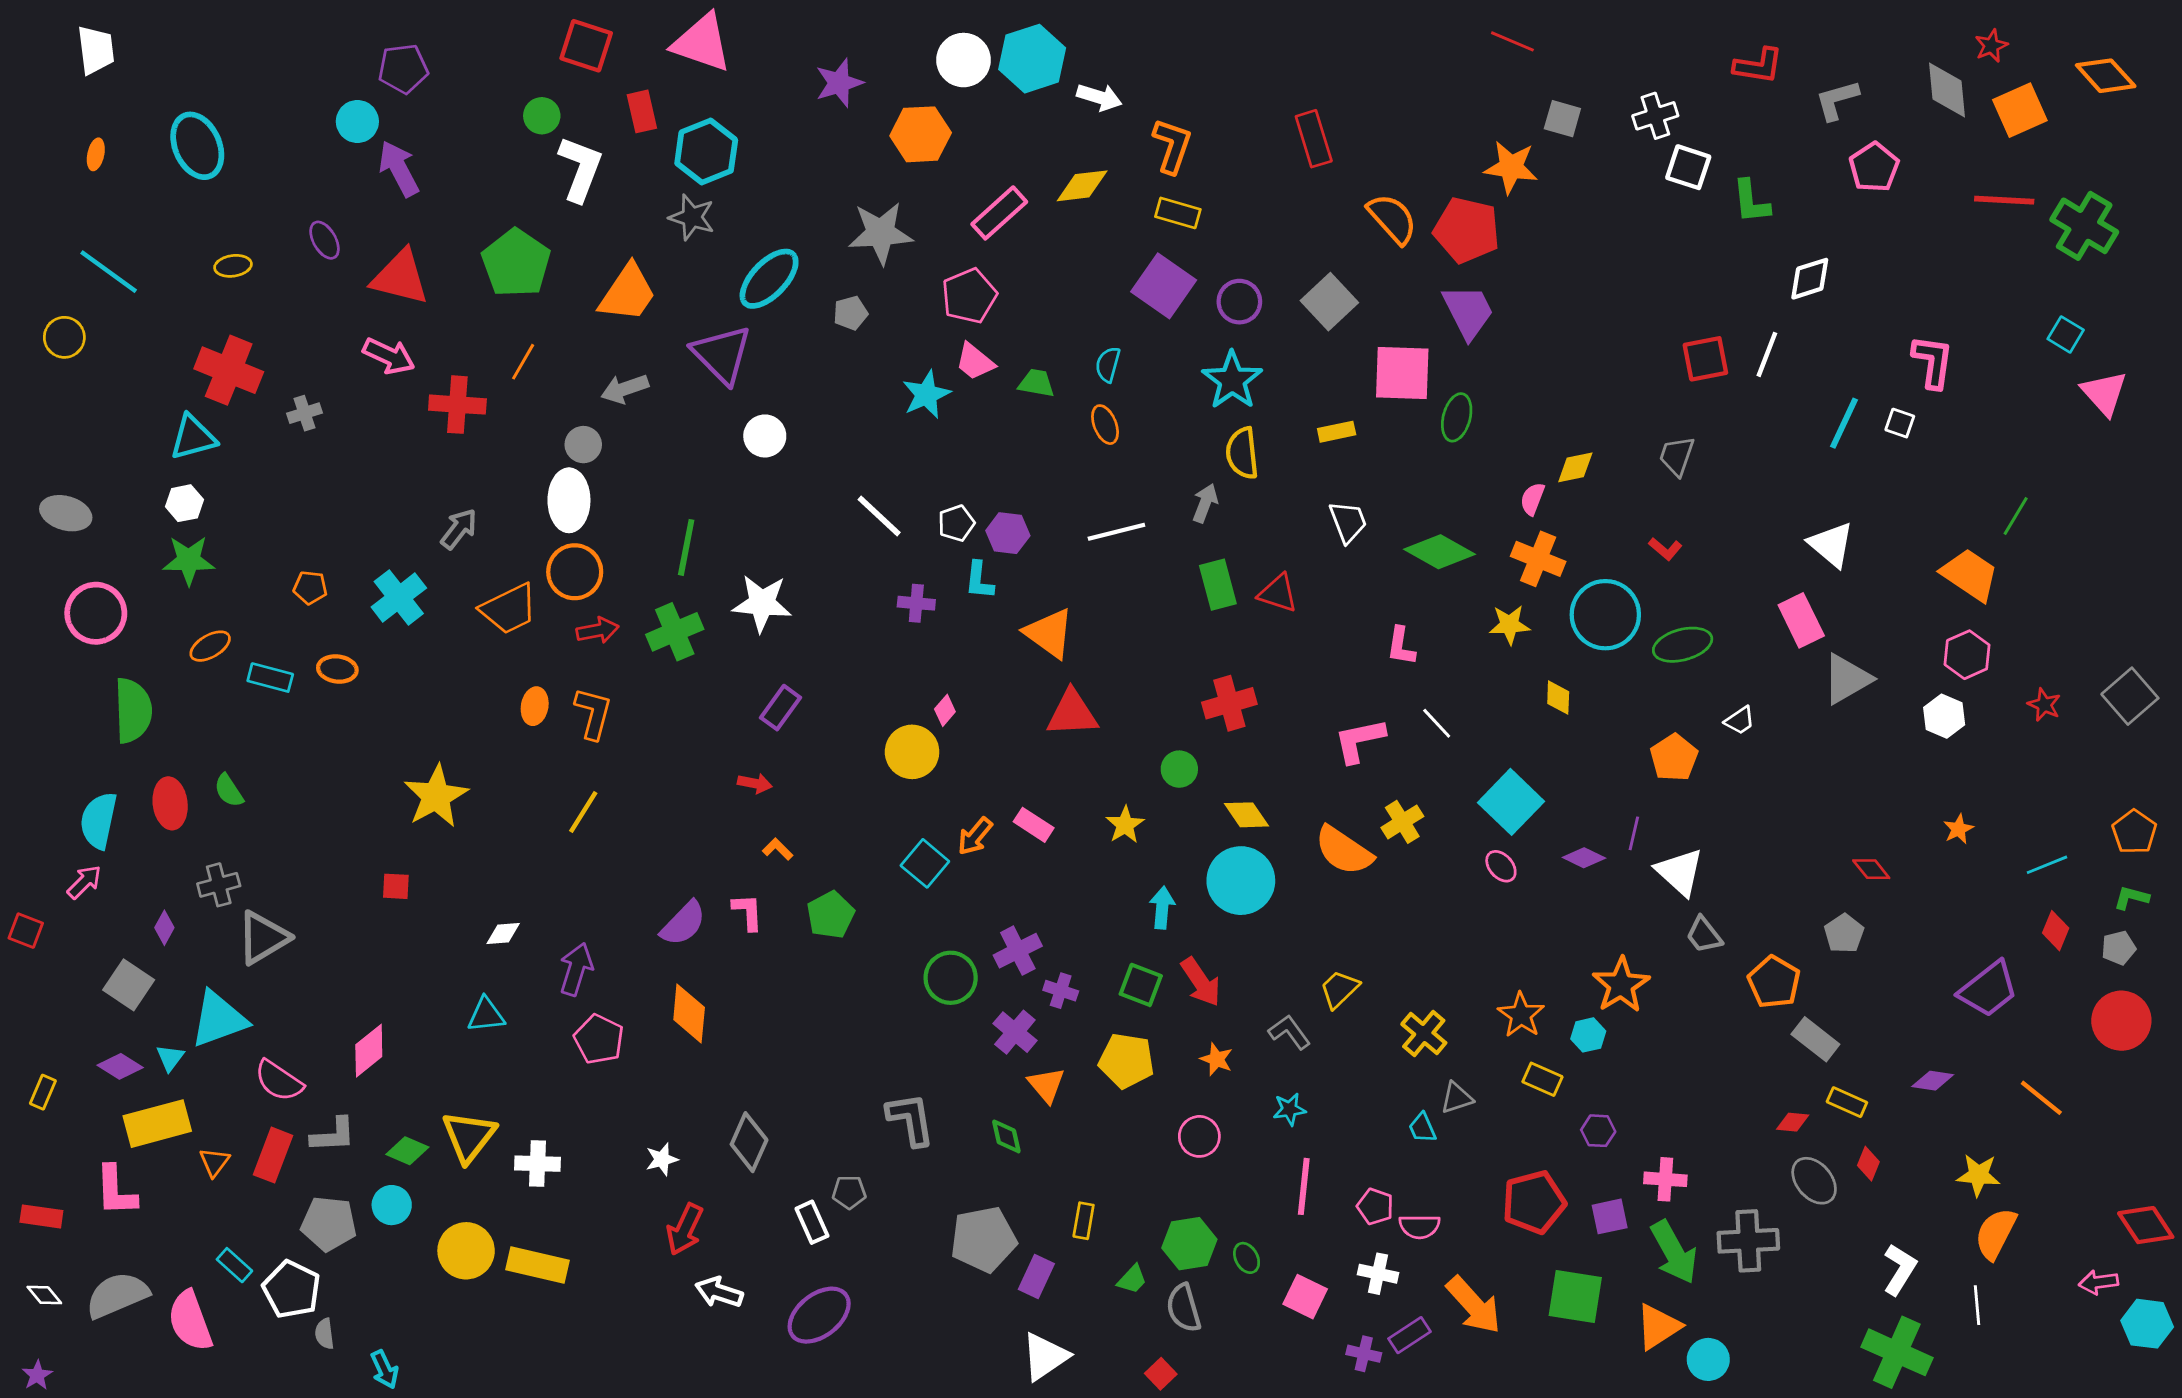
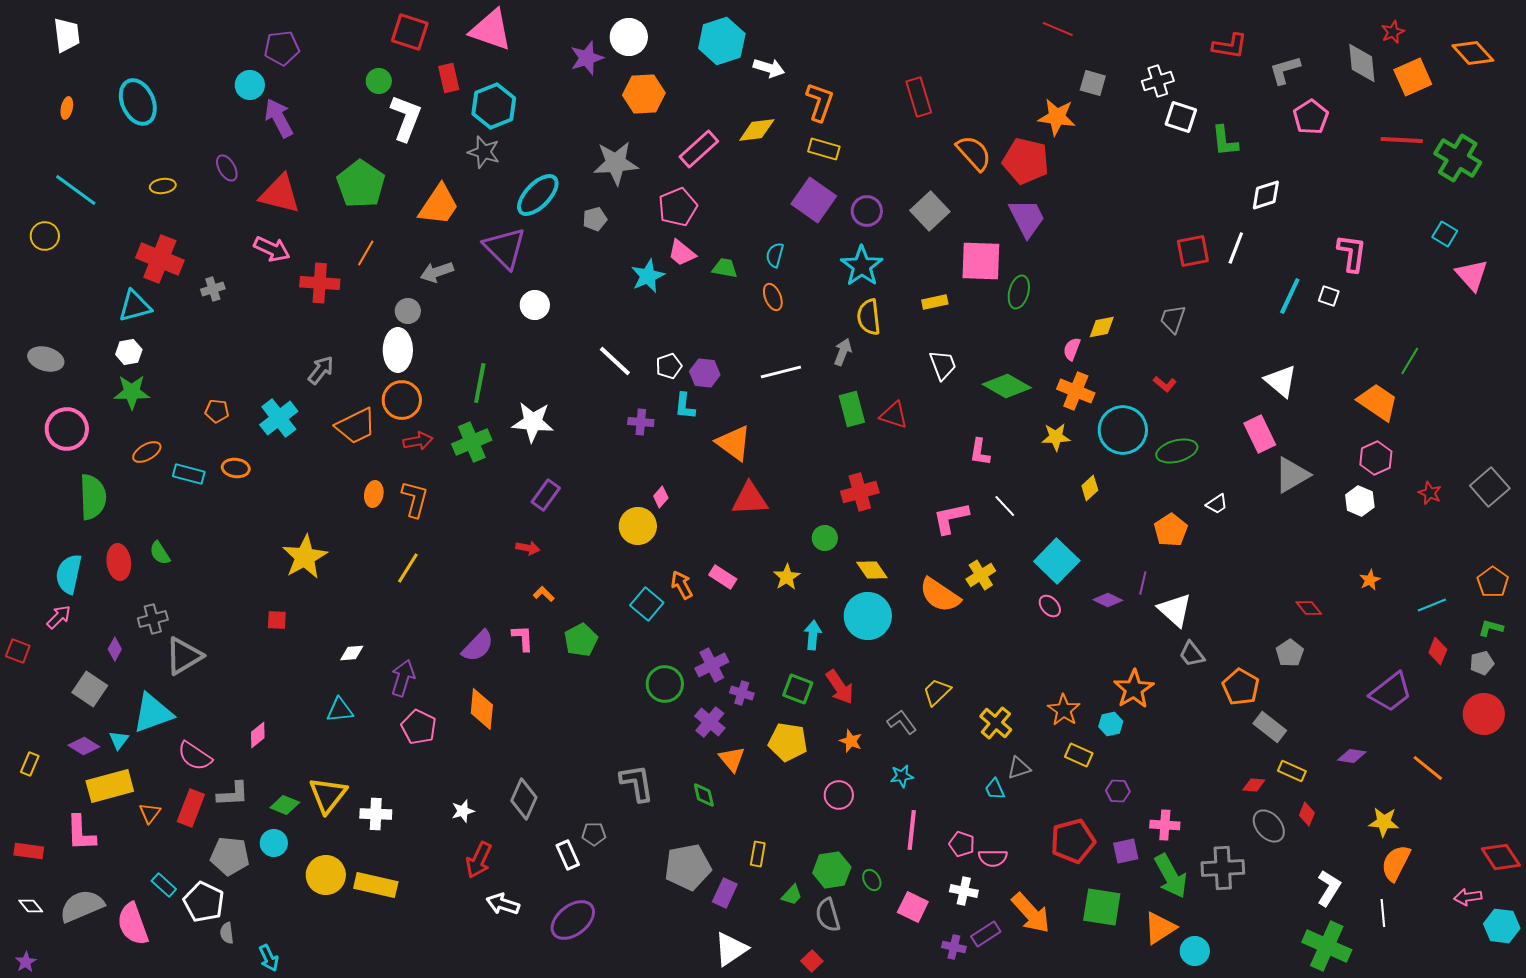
white circle: (963, 60) -> (629, 37), moved
yellow diamond: (1558, 698) -> (1090, 488), turned 45
orange arrow: (975, 836) -> (682, 585), turned 112
pink diamond: (369, 1051) -> (258, 735), size x0.7

